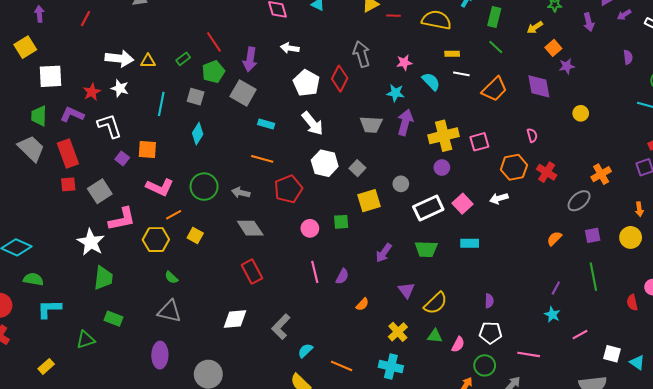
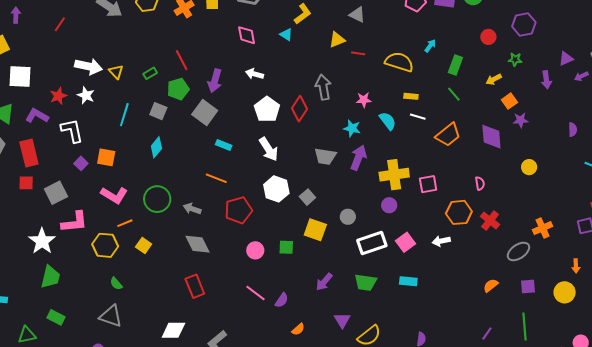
purple semicircle: (628, 57) -> (573, 130), moved
yellow triangle: (148, 61) -> (116, 72), turned 42
yellow square: (369, 201) -> (315, 230), turned 30
pink line: (315, 272) -> (255, 293), turned -45

